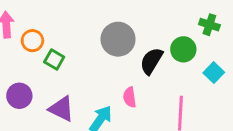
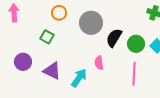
orange circle: (32, 41) -> (59, 13), moved
green circle: (183, 49) -> (136, 44), moved

